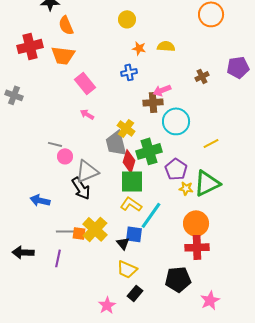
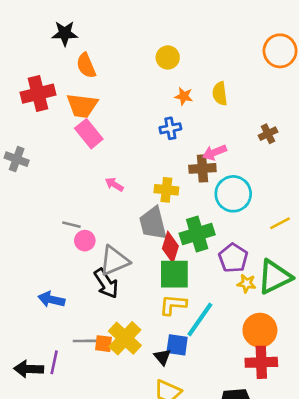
yellow semicircle: (166, 46) -> (220, 94), turned -102
pink rectangle: (85, 83) -> (89, 134), moved
yellow cross: (126, 128) -> (166, 190), moved, turned -30
yellow L-shape: (131, 204) -> (173, 305), turned -30
purple line: (58, 258) -> (54, 362), moved

